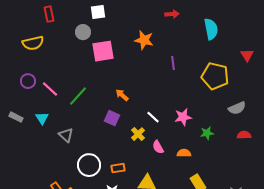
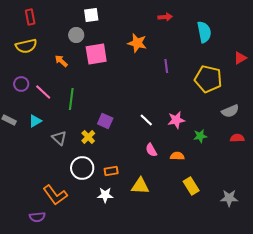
red rectangle: (49, 14) -> (30, 17), moved
red triangle: (247, 55) -> (240, 58), turned 32
orange arrow: (122, 95) -> (61, 61), moved
green line: (78, 96) -> (71, 99), turned -35
cyan triangle: (42, 118) -> (35, 121), turned 32
yellow cross: (138, 134) -> (88, 137), moved

